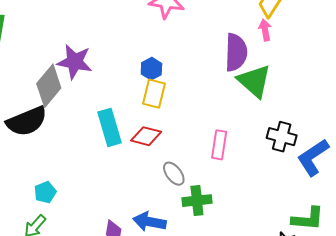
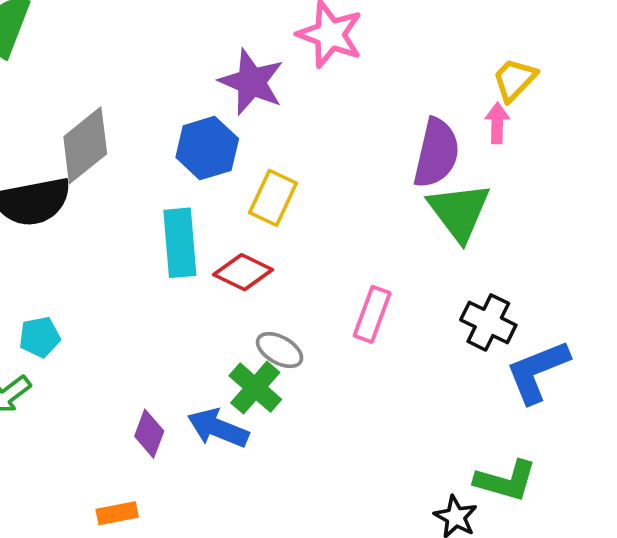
purple star: (75, 62) -> (251, 82), moved
blue hexagon: (151, 69) -> (207, 148), moved, size x1.5
gray ellipse: (174, 174) -> (280, 350), turned -35
green cross: (197, 201) -> (255, 388), moved, turned 36

